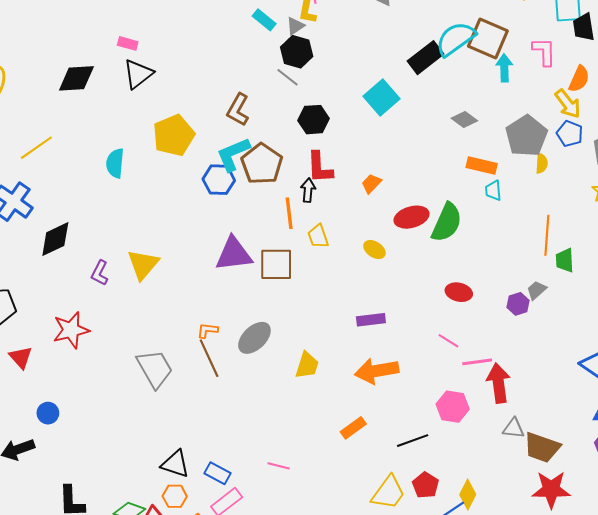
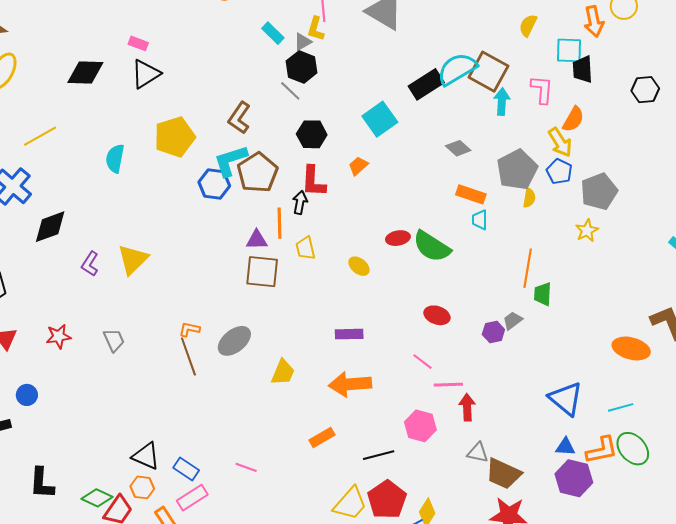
orange trapezoid: (371, 183) -> (358, 166), moved
red ellipse: (412, 217) -> (398, 238), size x0.7
green semicircle: (447, 222) -> (432, 246), turned 93
purple triangle: (234, 254) -> (257, 240), moved, size x0.6
red star: (71, 330) -> (58, 336), moved, size x0.7
gray trapezoid: (155, 369) -> (114, 340), moved, size x0.6
red arrow: (498, 383) -> (467, 407), size x0.7
red pentagon: (426, 485) -> (387, 500), size x1.5

